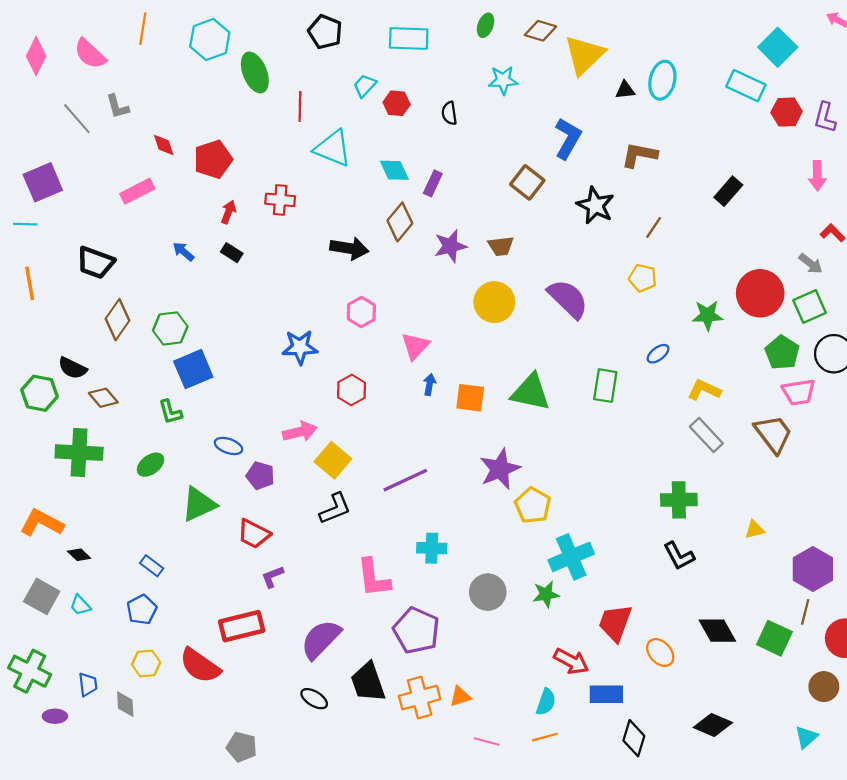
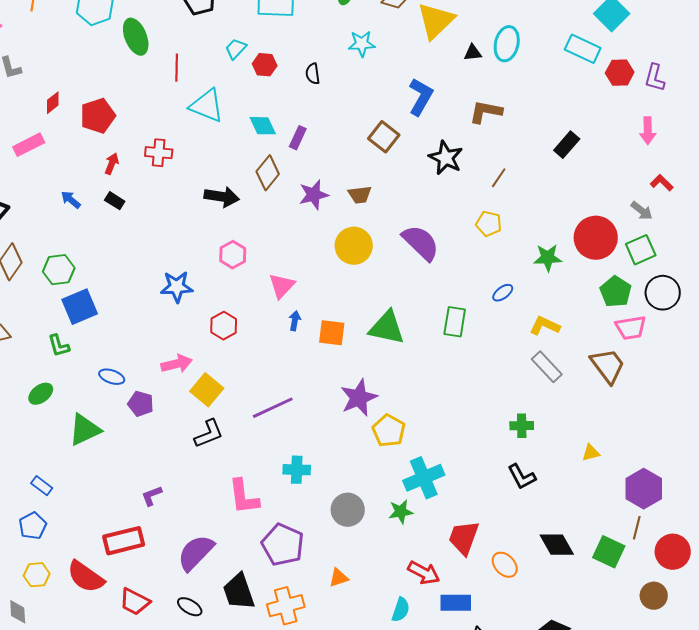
red diamond: (164, 145) -> (53, 103), turned 70
green cross: (679, 500) -> (522, 426), size x0.7
red trapezoid: (254, 534) -> (135, 602), moved
orange triangle: (460, 696) -> (339, 578), moved

